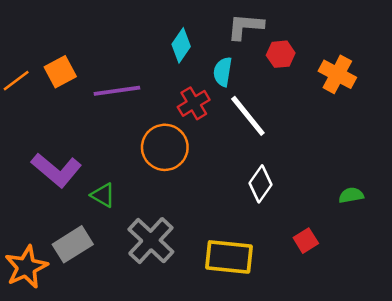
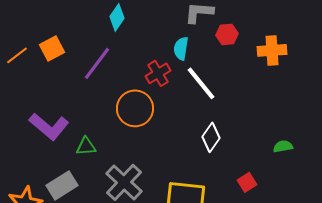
cyan diamond: (181, 45) -> (117, 17), moved
orange cross: (337, 74) -> (272, 50), turned -32
purple line: (117, 91) -> (97, 63), turned -45
green triangle: (103, 195) -> (86, 146), turned -35

